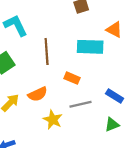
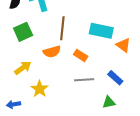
orange triangle: (114, 30) -> (123, 45), moved
orange semicircle: (38, 94) -> (52, 52), moved
yellow star: (53, 120) -> (39, 89), moved

